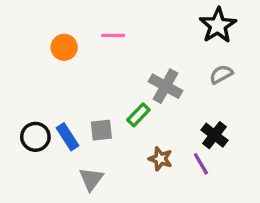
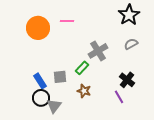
orange circle: (64, 47) -> (38, 28), size x1.5
gray cross: (165, 86) -> (98, 51), turned 30
black circle: (35, 137) -> (41, 98), moved
brown star: (160, 159) -> (84, 91), moved

